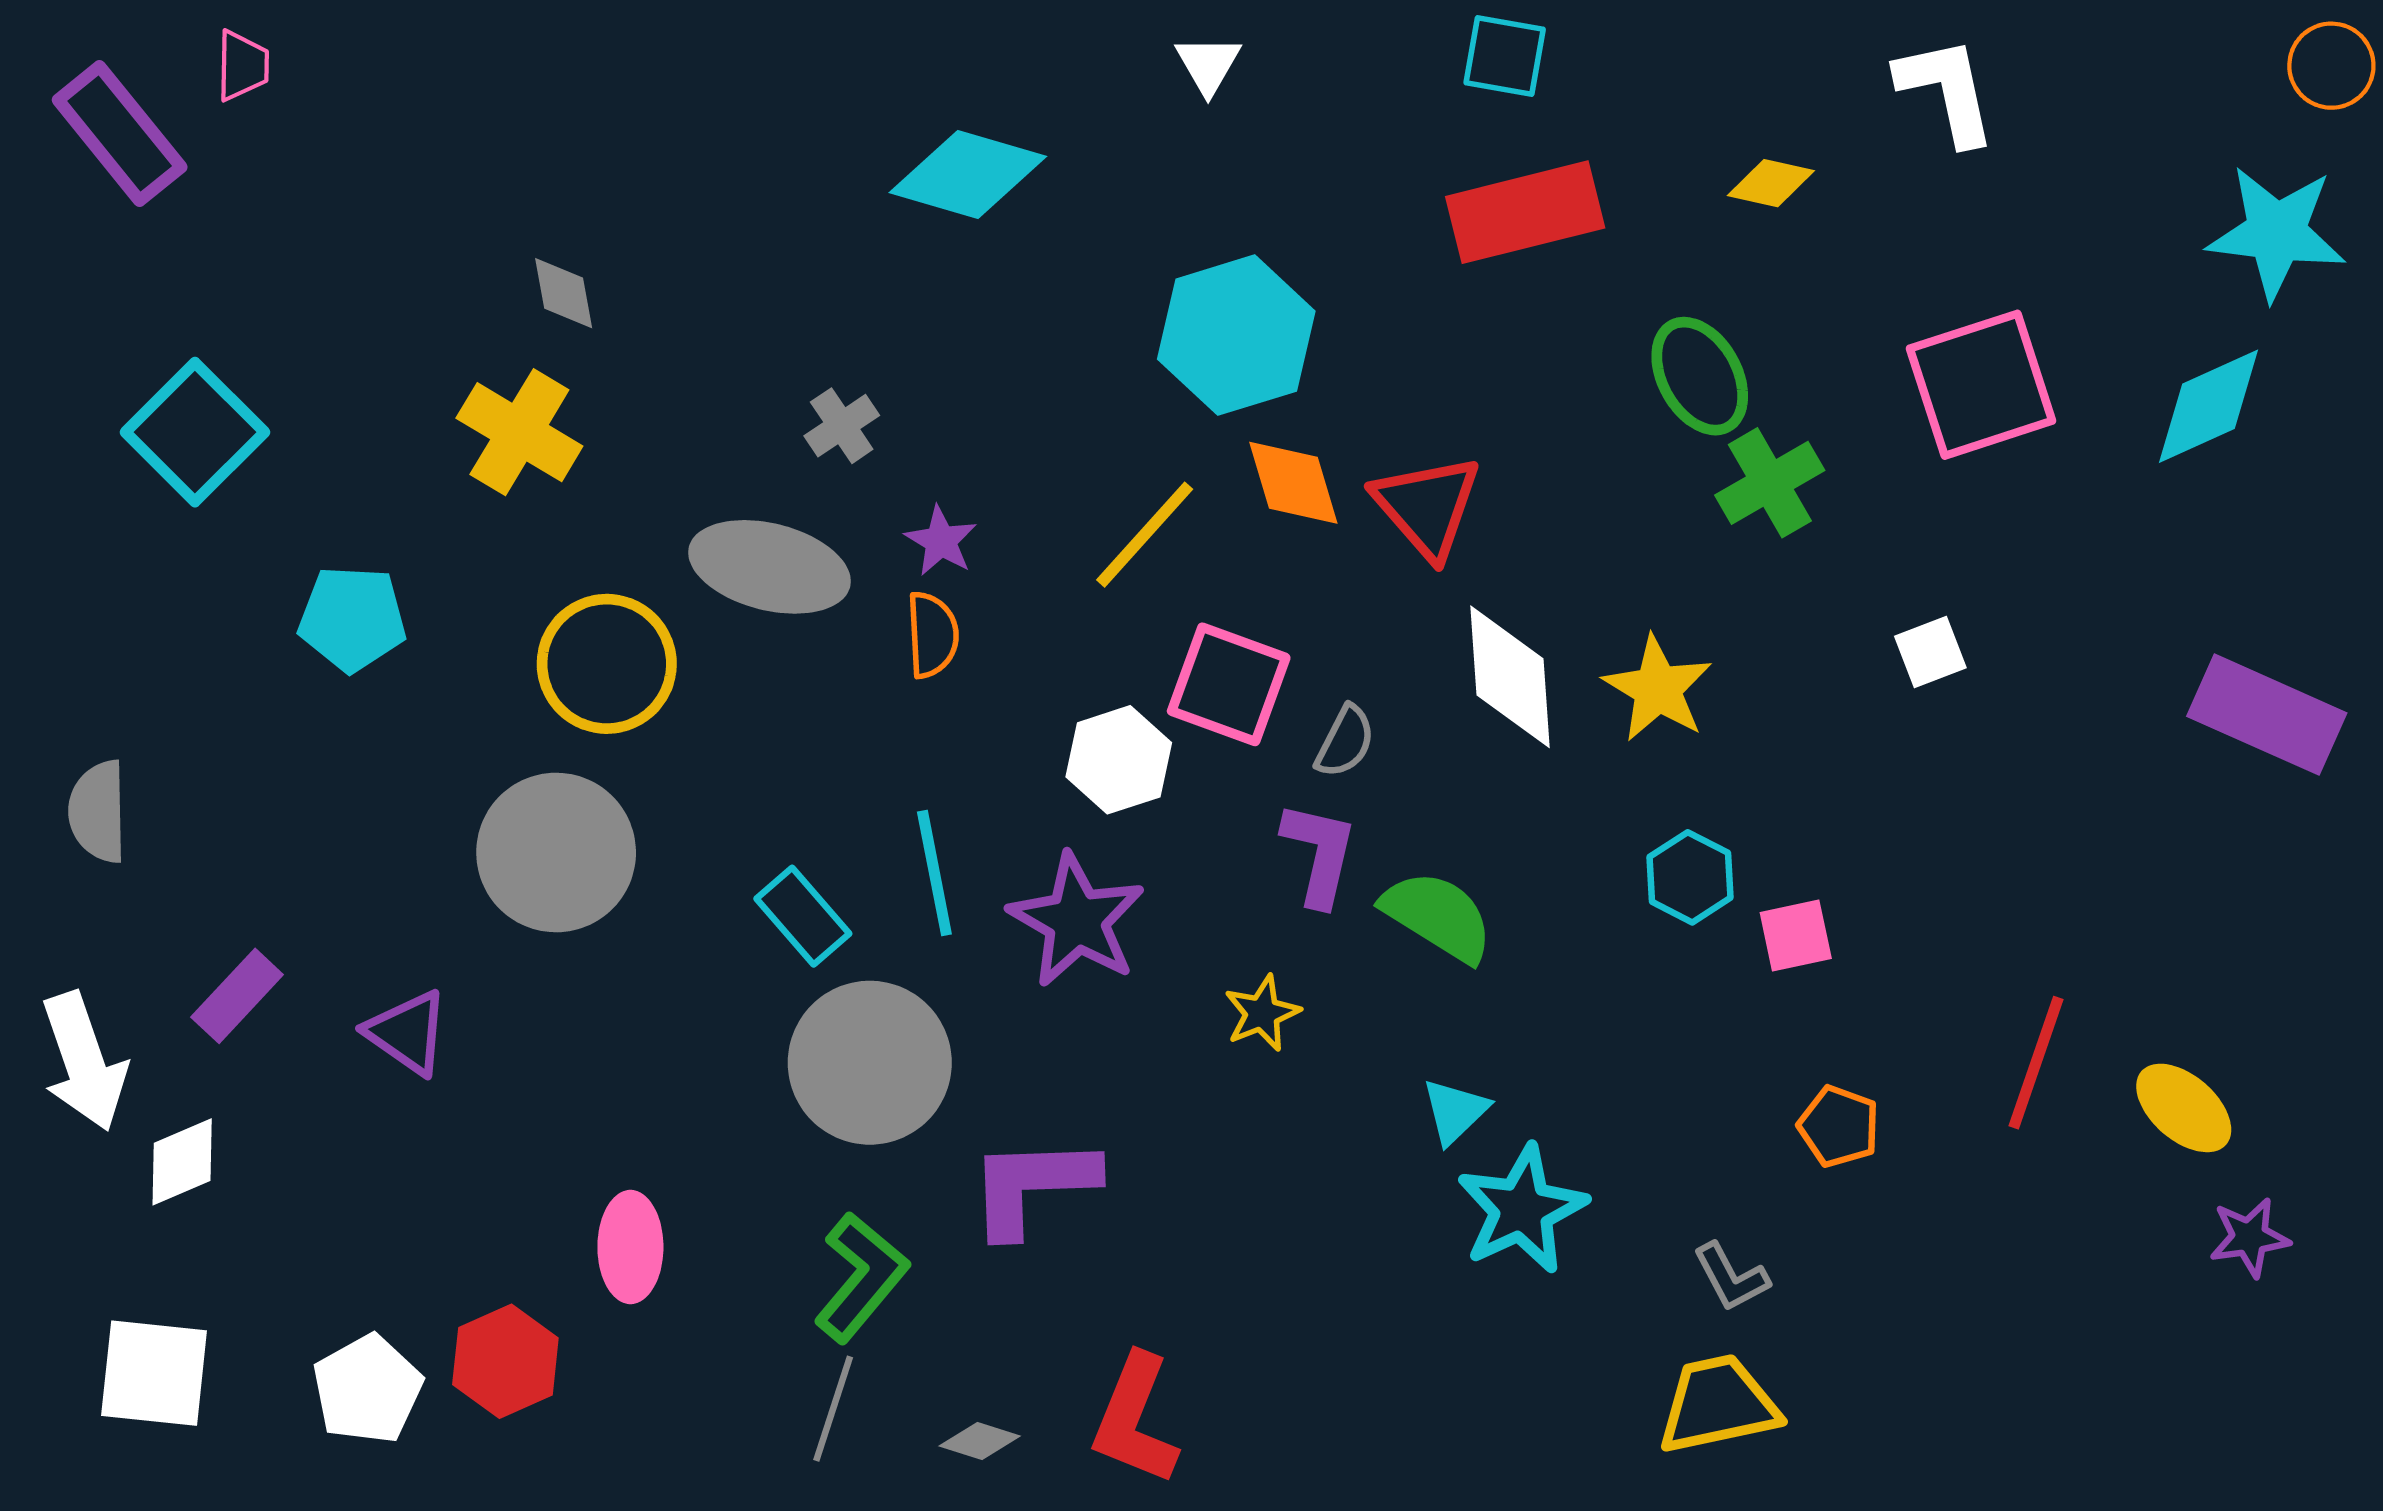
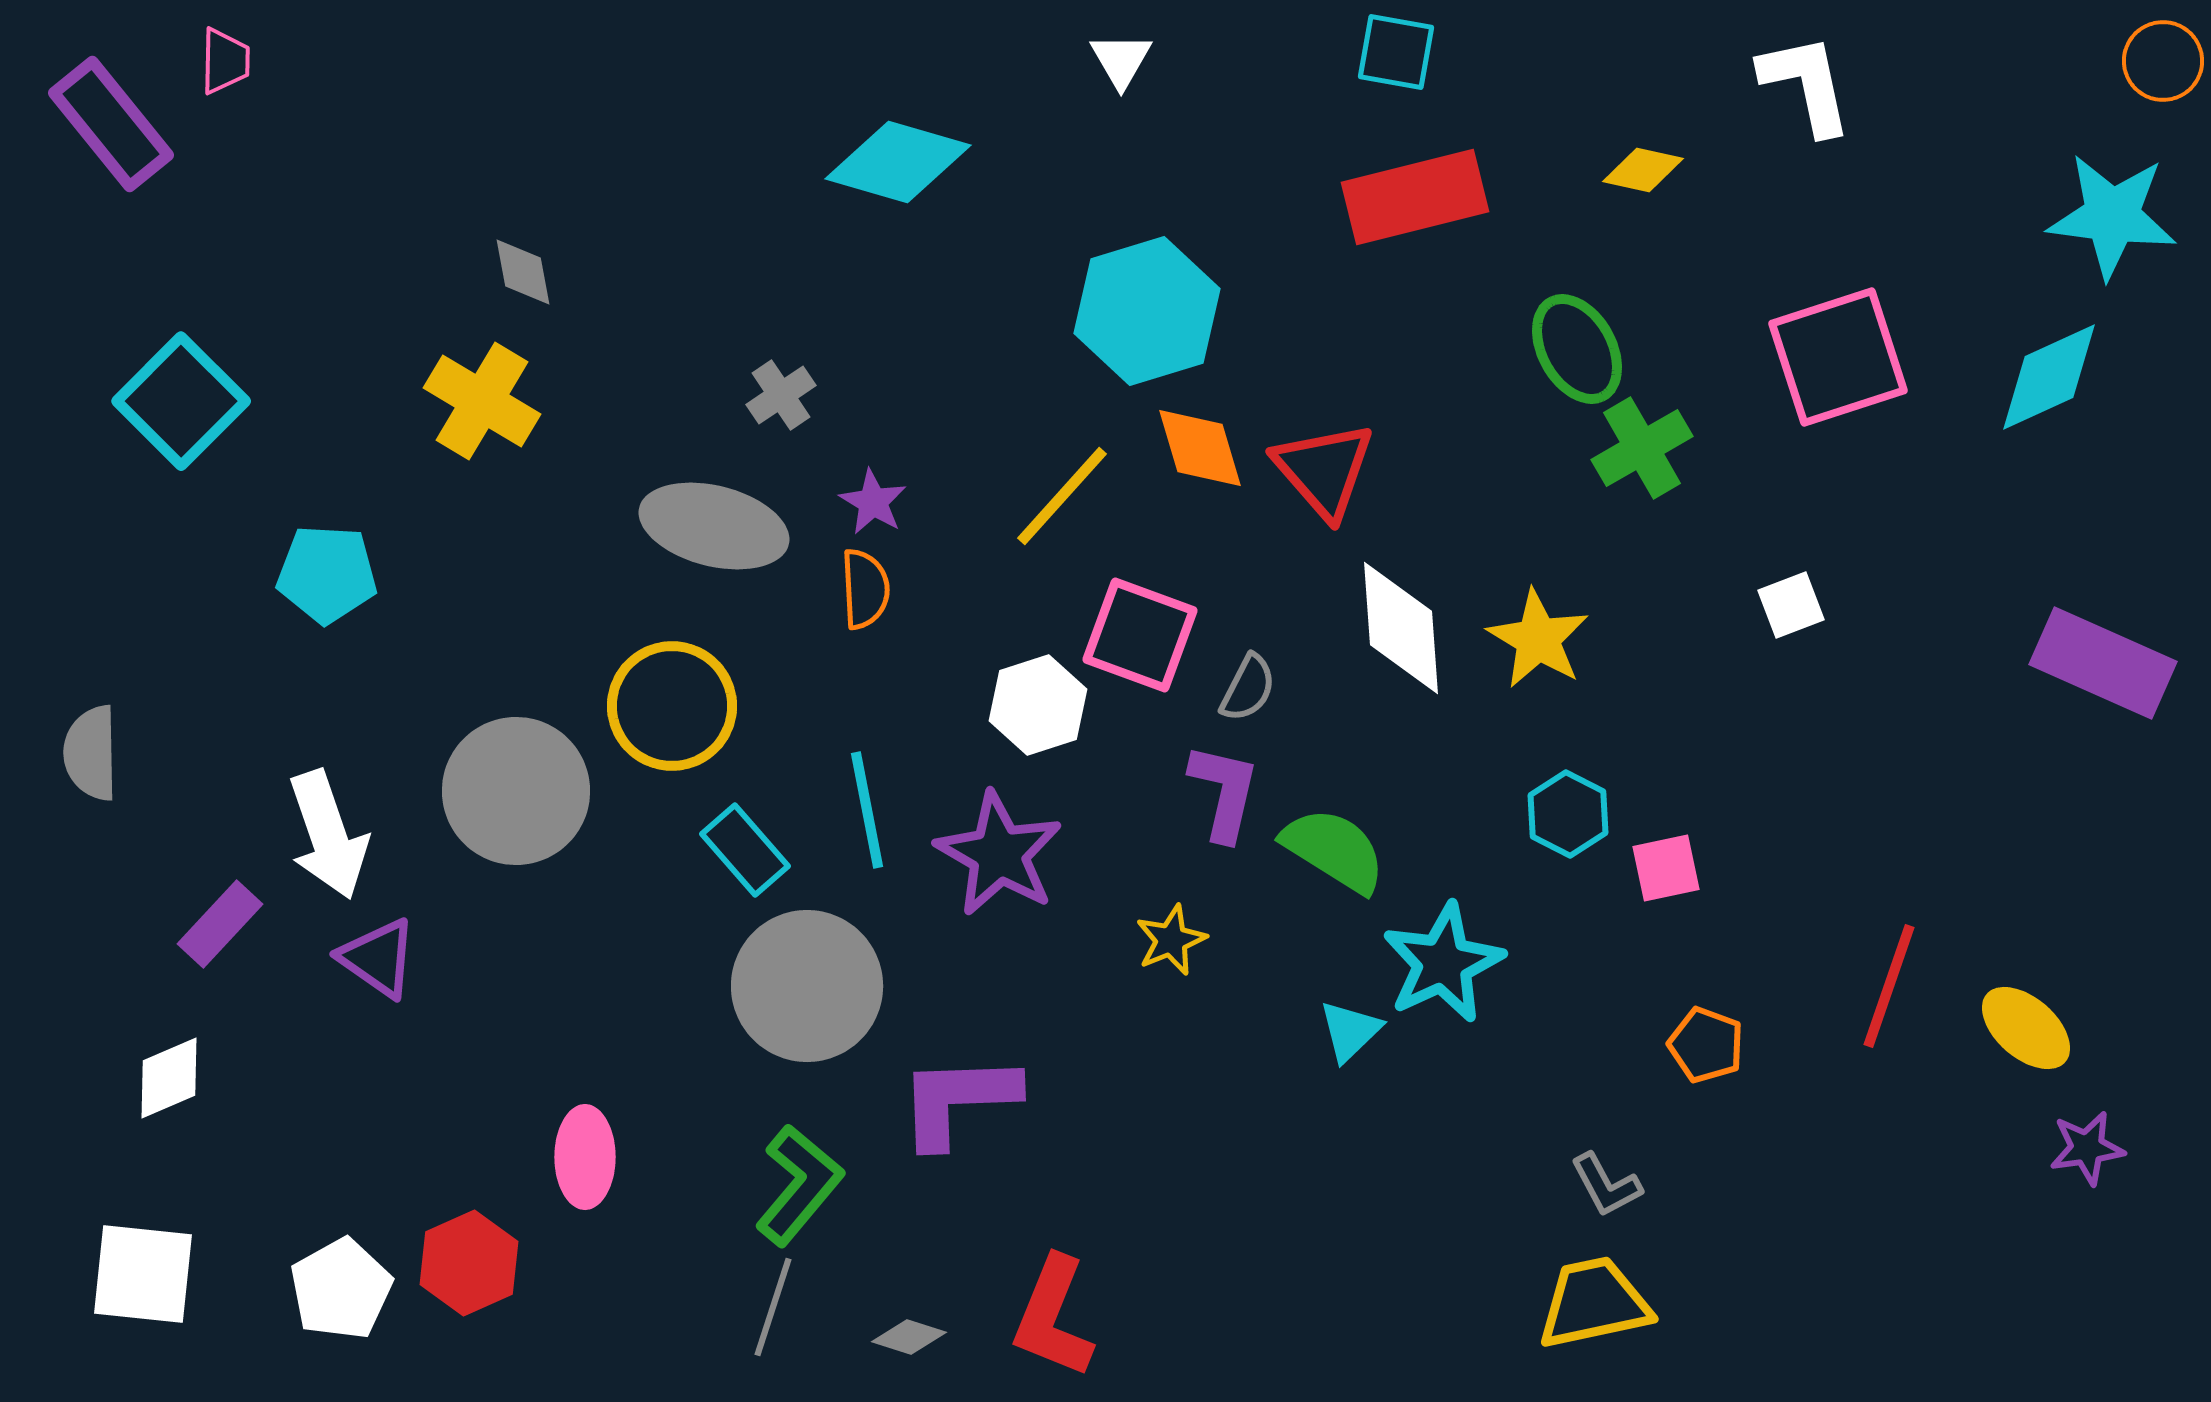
yellow circle: (607, 664) -> (672, 706), moved
white arrow: (84, 1062) -> (328, 835), moved
cyan star: (1522, 1209) -> (1443, 963), moved

